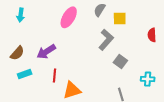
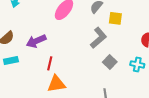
red line: (55, 76) -> (50, 63), moved
cyan cross: (148, 79) -> (137, 64), moved

